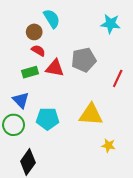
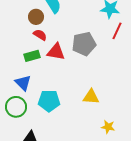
red line: (118, 78) -> (117, 31), moved
yellow triangle: (91, 115) -> (91, 97), size x0.7

